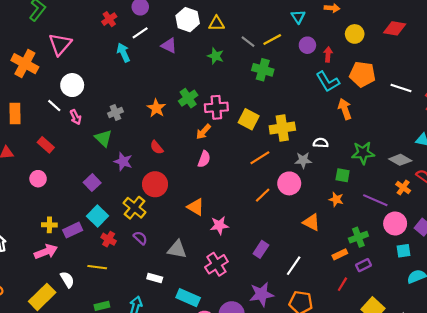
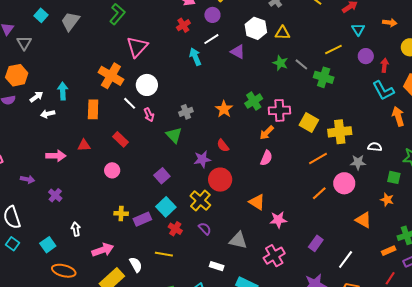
gray line: (248, 42) -> (301, 64), moved
orange cross: (25, 64) -> (111, 76), moved
purple star: (123, 162) -> (202, 159), moved, turned -30
pink arrow: (46, 252) -> (103, 250), moved

